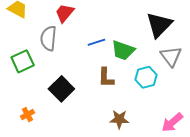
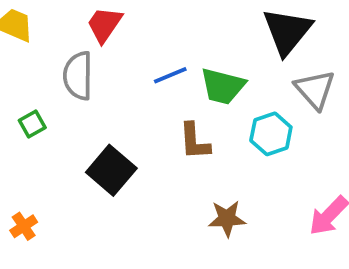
green square: (23, 61) -> (32, 124), size x0.6
orange cross: (27, 115) -> (24, 226), moved

